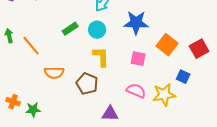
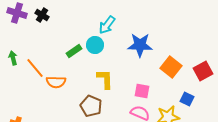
cyan circle: (97, 30) -> (95, 45), moved
pink square: (138, 59) -> (142, 91), moved
orange semicircle: (54, 73) -> (56, 82), moved

